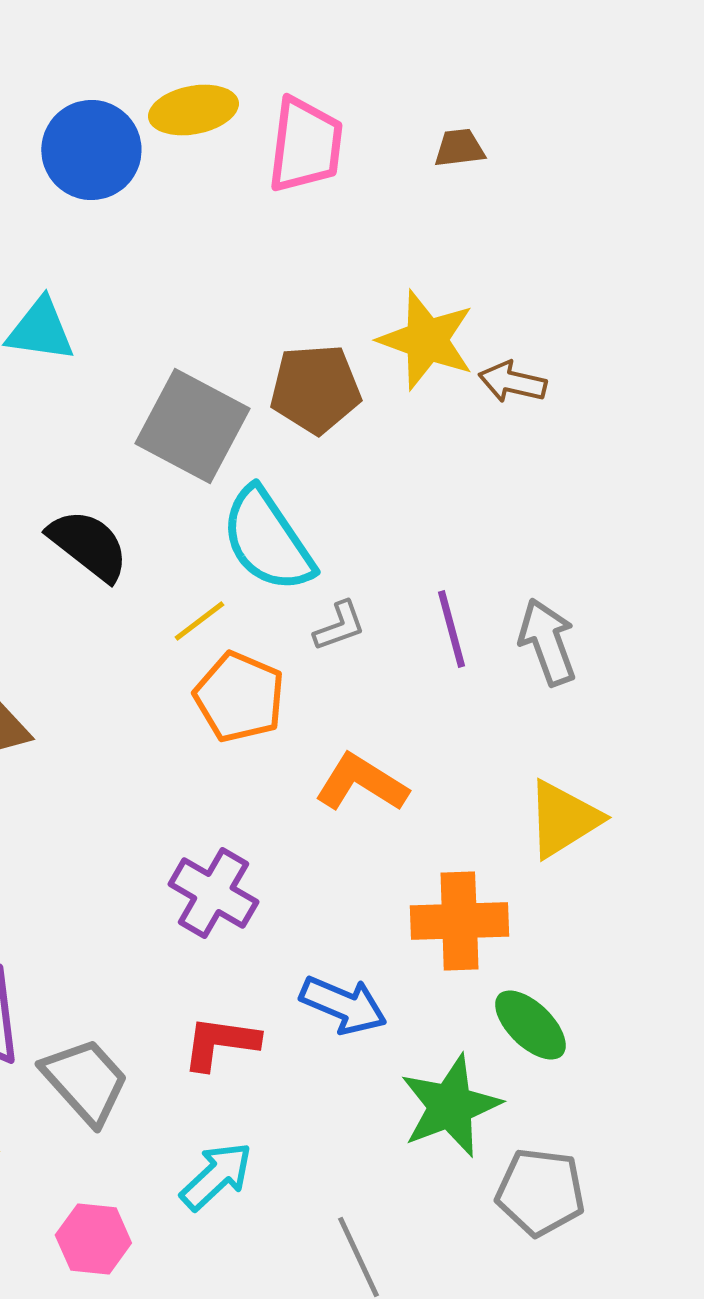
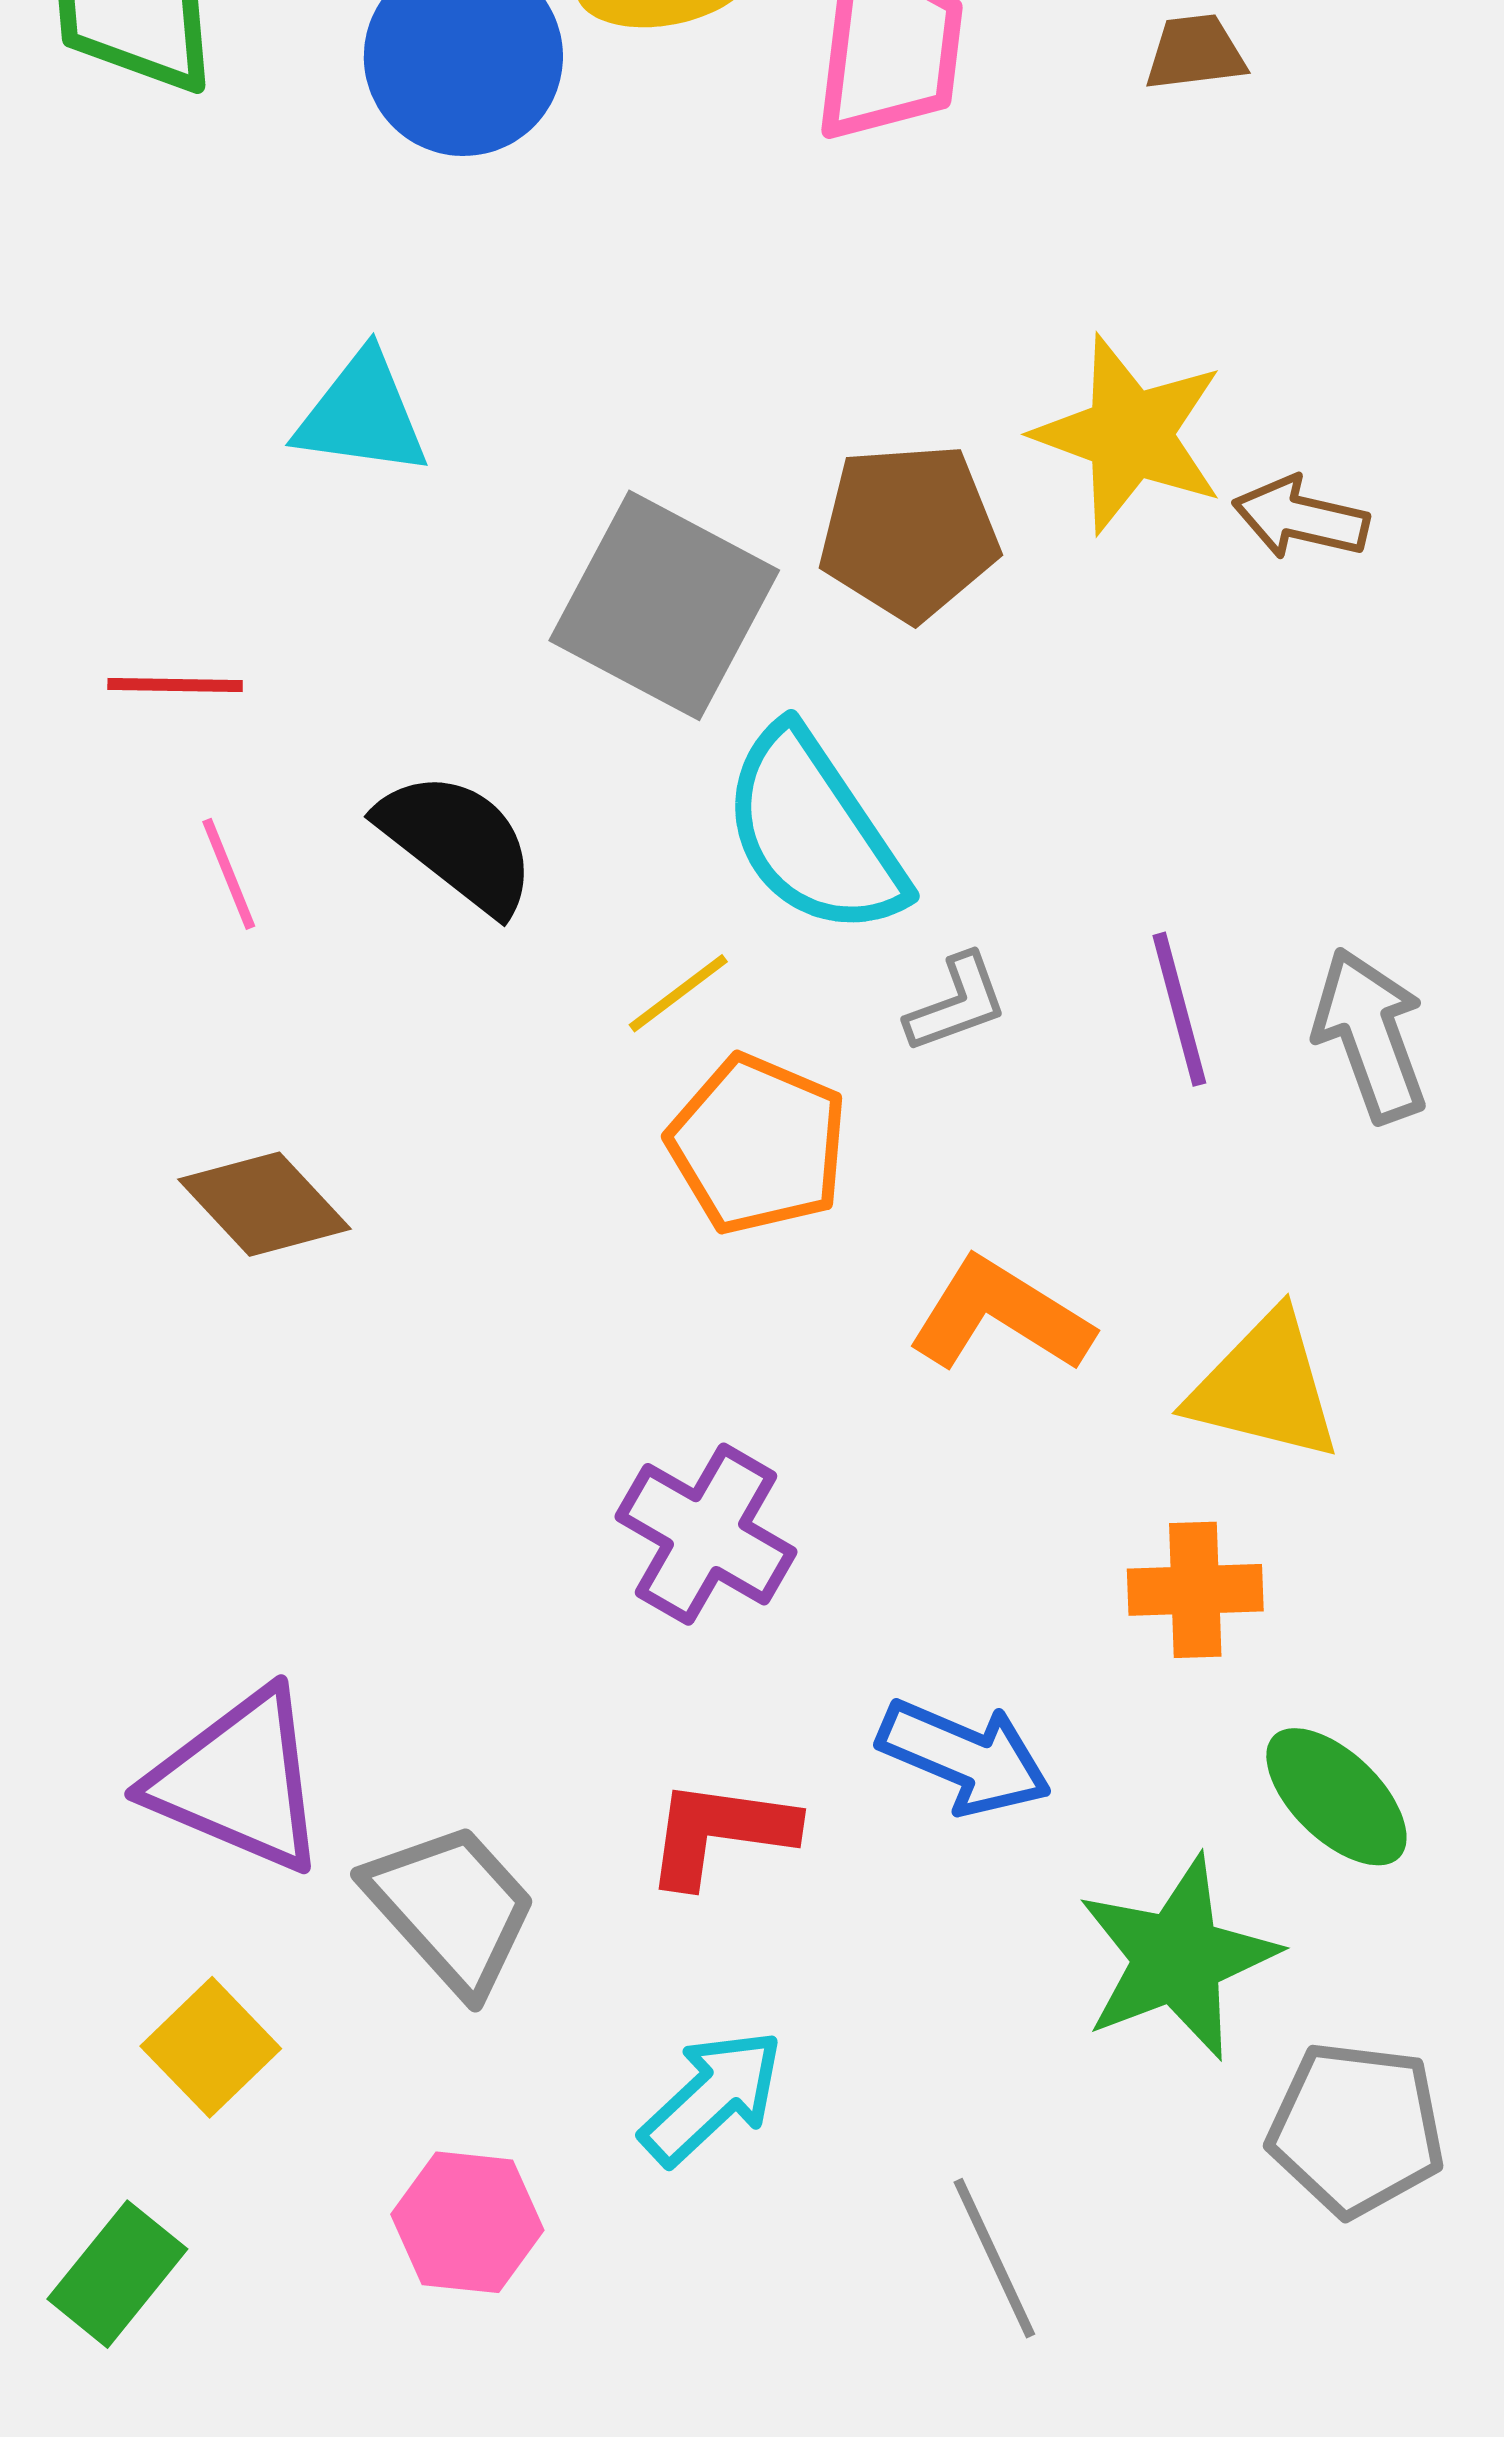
yellow triangle: (563, 819) -> (1265, 1387), moved, turned 46
orange cross: (459, 921) -> (1195, 1590), size x0.7

